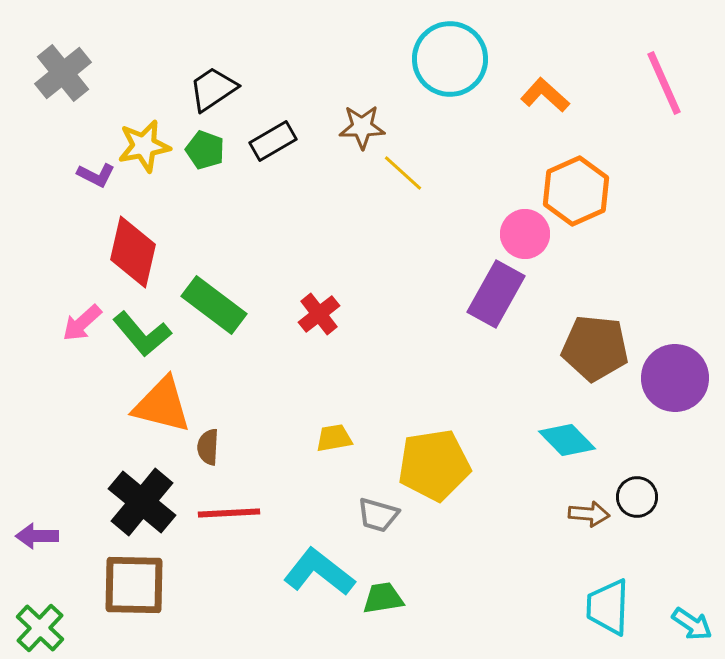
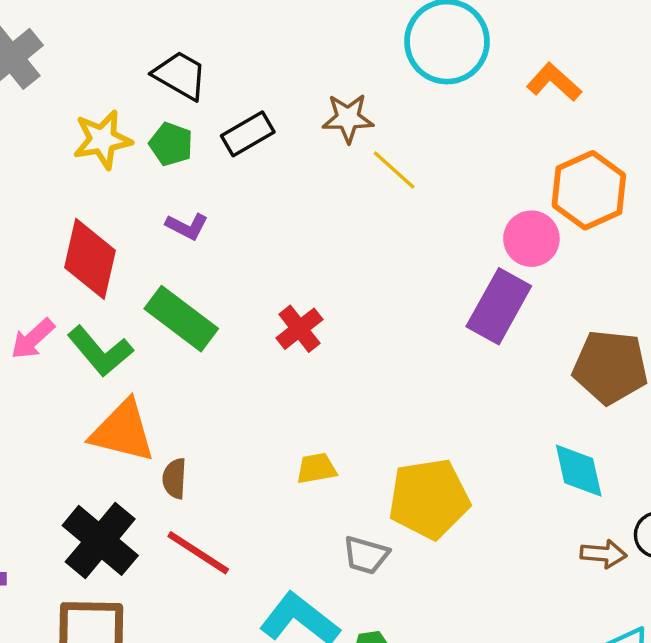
black trapezoid: (213, 89) -> (180, 75), turned 64
purple L-shape: (96, 175) -> (187, 226), moved
cyan diamond: (567, 440) -> (579, 471), turned 32
red line: (229, 513) -> (198, 553), turned 36

